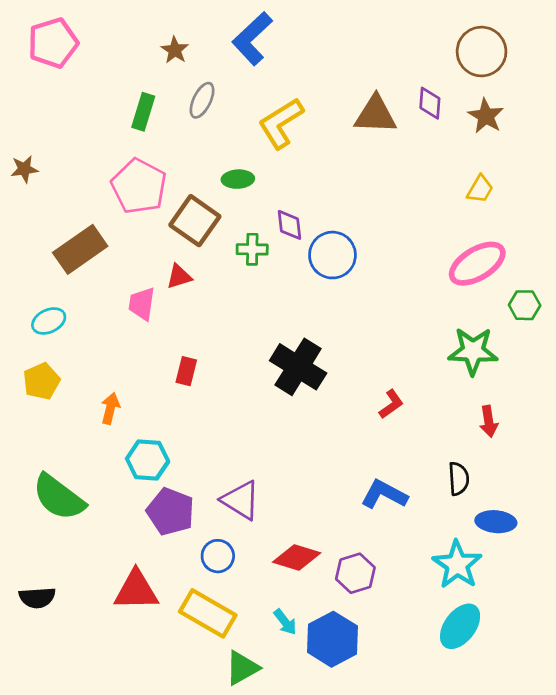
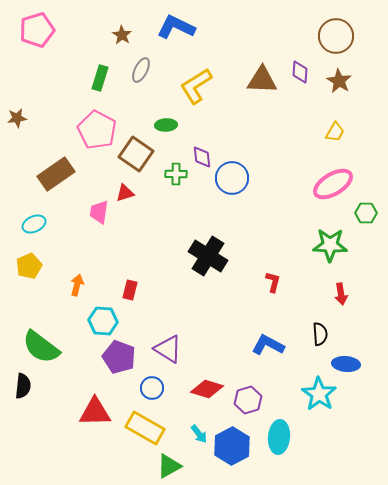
blue L-shape: (252, 39) -> (176, 27), turned 69
red rectangle: (186, 371) -> (130, 290), moved
red L-shape: (391, 404) -> (273, 282), turned -40
black semicircle: (37, 598) -> (23, 386), moved, turned -80
cyan ellipse: (460, 626) -> (279, 437), moved, turned -32

